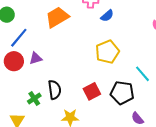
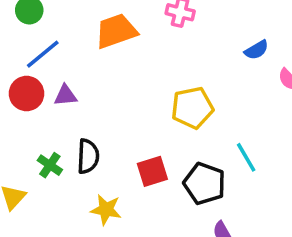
blue semicircle: (107, 16) -> (256, 50), moved
green cross: (34, 99) -> (50, 165), turned -32

